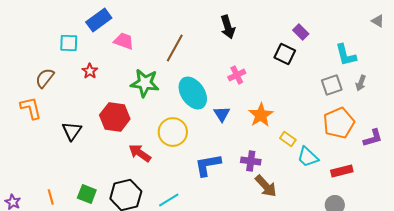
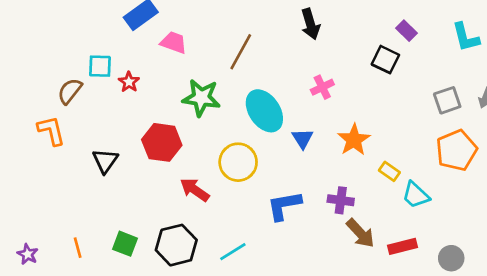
cyan square: (69, 43) -> (100, 66), moved
cyan L-shape: (346, 55) -> (466, 37), moved
red rectangle: (342, 171) -> (403, 246), moved

